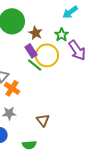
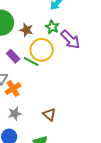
purple rectangle: (31, 51) -> (13, 56), moved
orange cross: (12, 88) -> (13, 89), turned 35

